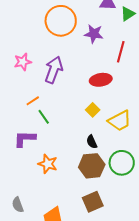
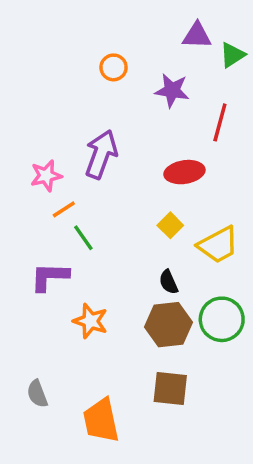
orange circle: (61, 21) -> (114, 67), size x0.5
pink star: (23, 62) -> (46, 176), moved
brown square: (93, 202) -> (170, 388), turned 30

